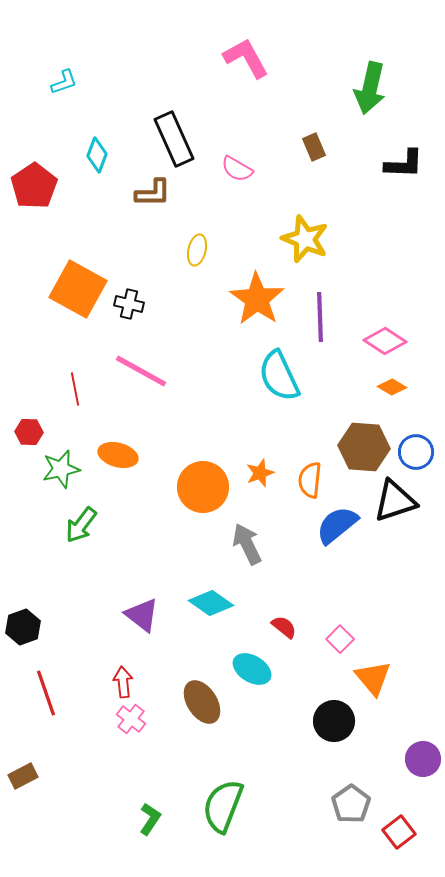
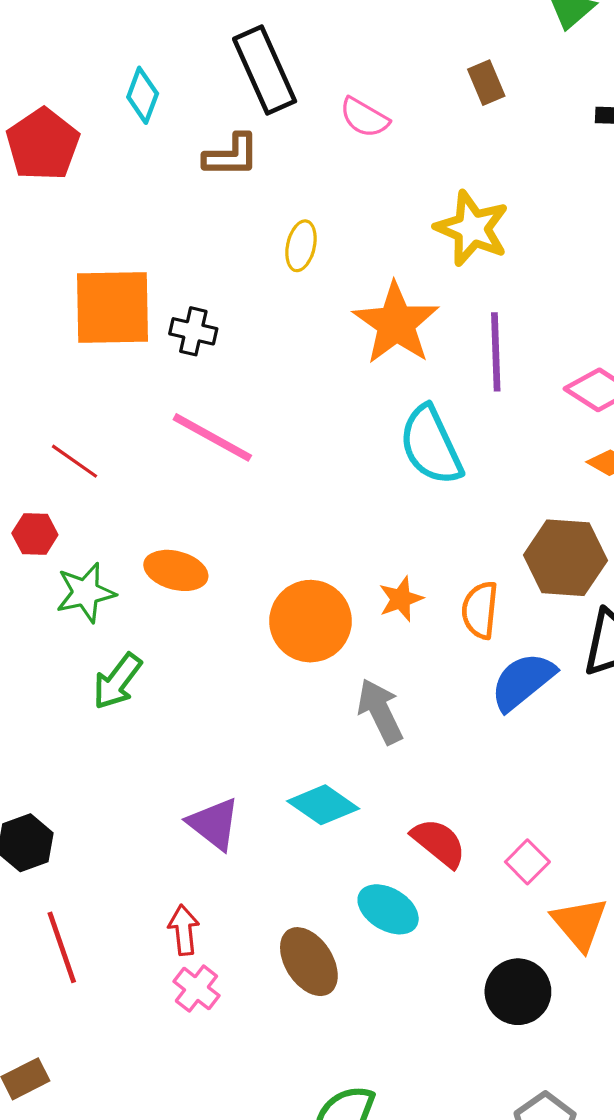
orange square: (78, 289) -> (113, 308), turned -30
red line: (75, 389) -> (75, 461), moved, turned -44
red semicircle: (284, 627) -> (439, 843), size x1.4

